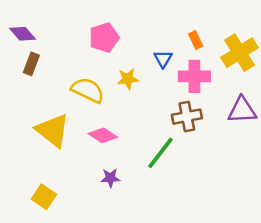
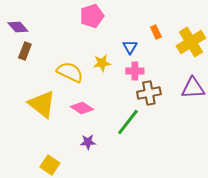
pink pentagon: (104, 38) -> (92, 16), moved
pink cross: (194, 76) -> (135, 71), moved, size x0.7
yellow square: (44, 197) -> (50, 165), moved

